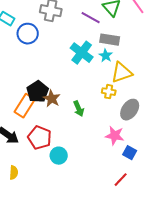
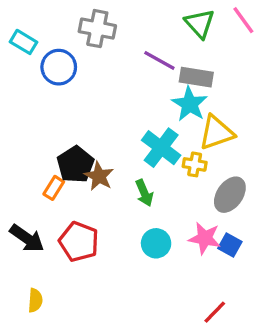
purple line: (91, 18) -> (159, 60), moved
cyan cross: (82, 53) -> (161, 148), moved
cyan star: (106, 56) -> (190, 104), size x1.5
orange rectangle: (25, 106) -> (54, 188), size x0.6
blue square: (130, 153) -> (230, 245), moved
cyan circle: (59, 156) -> (156, 243), moved

